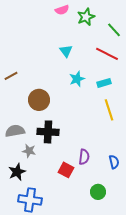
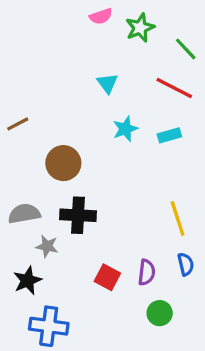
yellow line: (109, 110) -> (178, 219), moved
purple semicircle: (84, 157) -> (147, 272), moved

